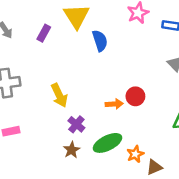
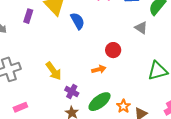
purple rectangle: (44, 33) -> (28, 16), moved
red circle: (135, 96) -> (113, 50), moved

